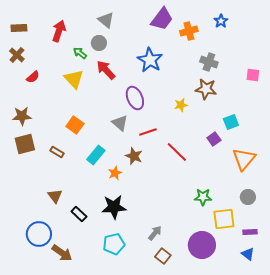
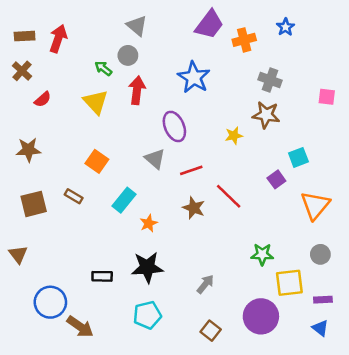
red arrow: (59, 31) -> (58, 39), moved
red arrow: (106, 70) -> (137, 90), turned 50
brown square: (25, 144) -> (34, 204), moved
brown star: (134, 156) -> (194, 208), moved
brown triangle: (55, 196) -> (18, 254), moved
black rectangle: (79, 214) -> (102, 276), turned -42
gray arrow: (155, 233) -> (205, 284), moved

